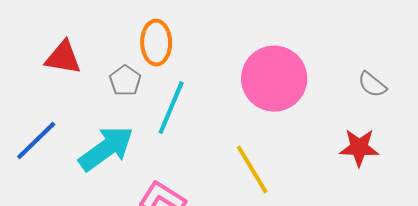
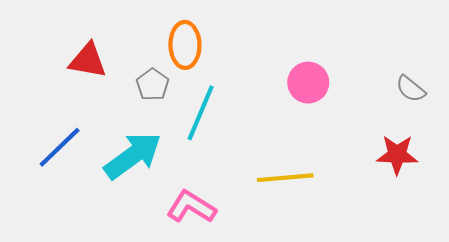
pink circle: (274, 79) -> (308, 83), size x0.6
yellow line: (252, 170) -> (285, 178), turned -64

